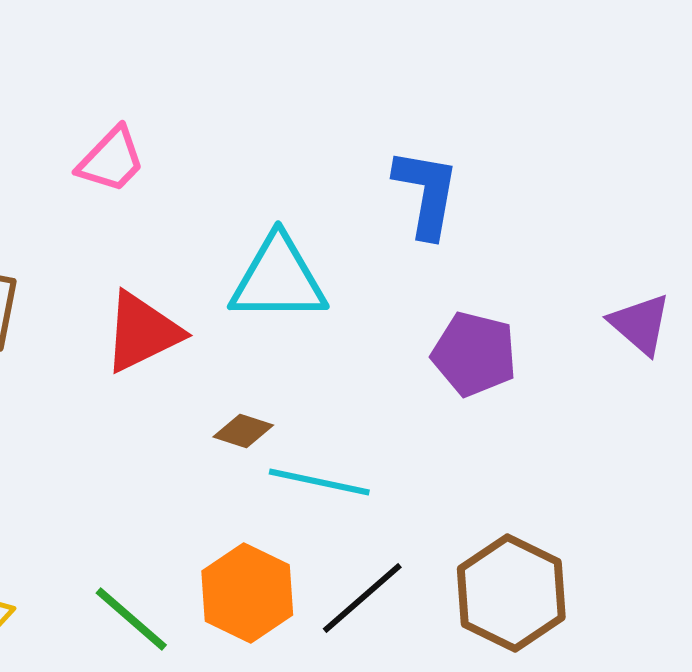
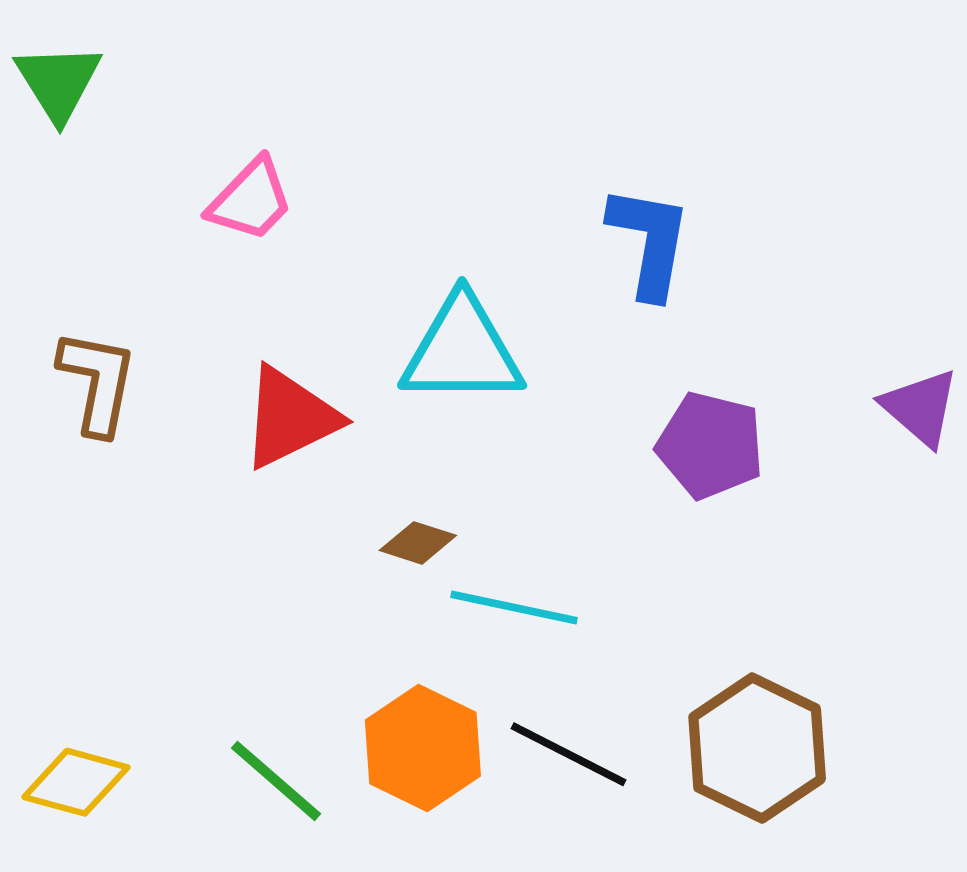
black line: (362, 598) -> (568, 754), turned 68

